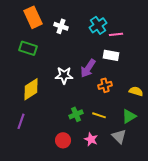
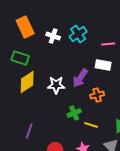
cyan cross: (98, 25) -> (78, 34), moved
yellow diamond: (31, 89) -> (27, 82), moved
green cross: (76, 114) -> (74, 113), moved
purple line: (21, 121) -> (29, 131), moved

